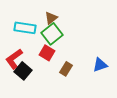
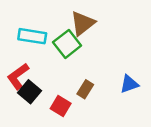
brown triangle: (51, 18) -> (83, 23), moved, size x1.5
red square: (47, 53) -> (61, 106), moved

